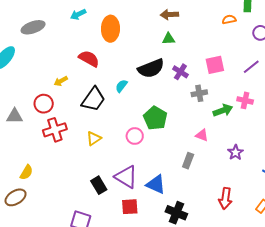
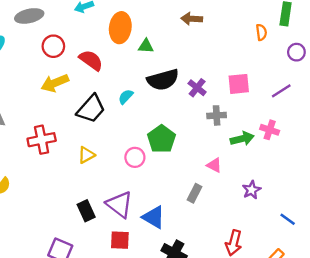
orange semicircle: (229, 20) -> (261, 32), turned 88
green triangle: (169, 39) -> (146, 46), moved
yellow arrow: (61, 81) -> (55, 83), size x1.6
red circle: (44, 104) -> (53, 46), moved

